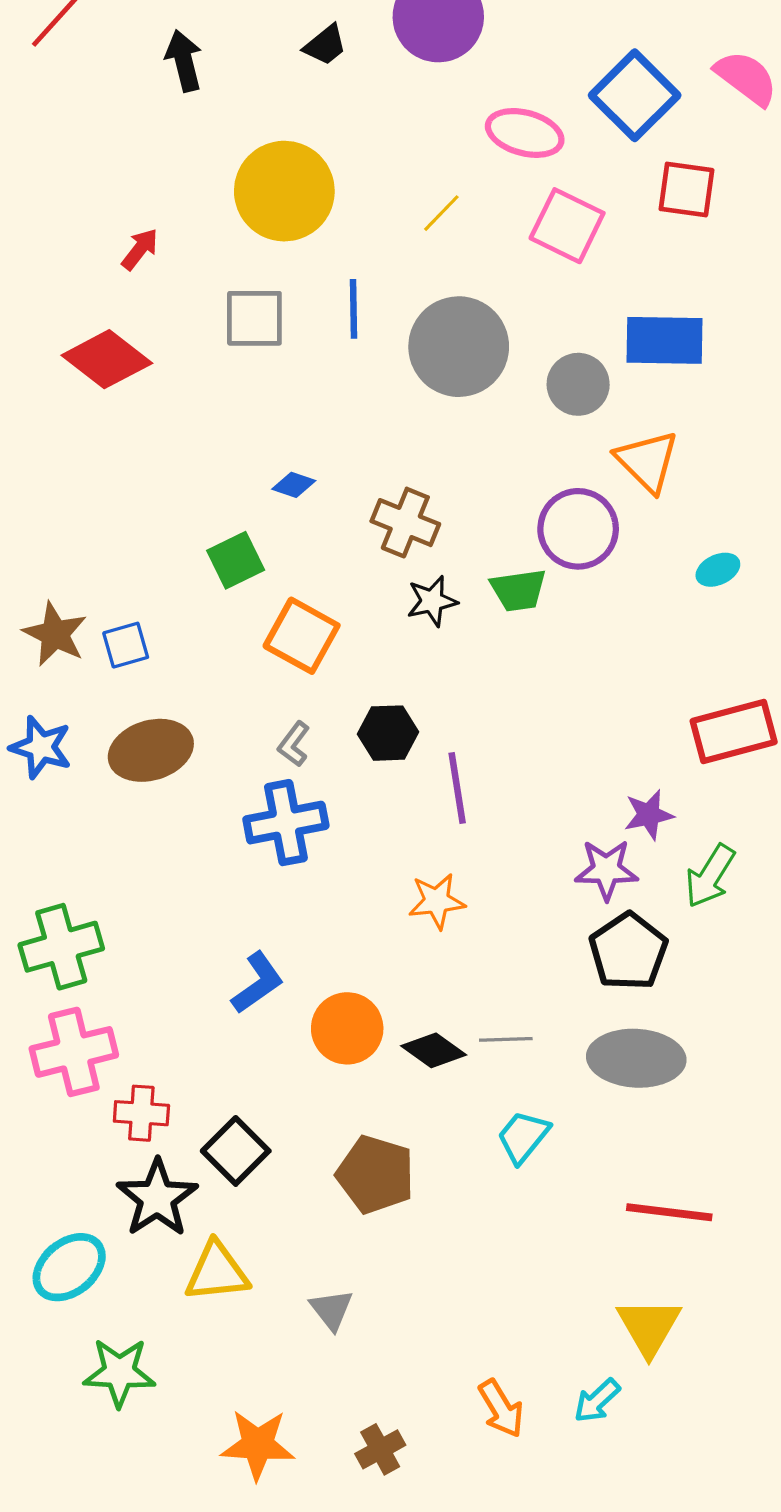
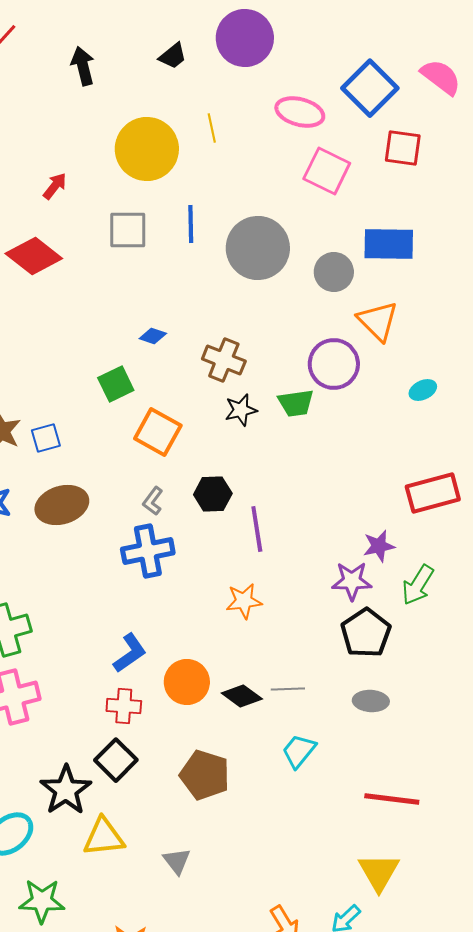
yellow line: (441, 213) -> (212, 128), moved, turned -56
gray ellipse: (636, 1058) -> (371, 701), size x0.6
red cross: (141, 1113) -> (124, 706), moved

